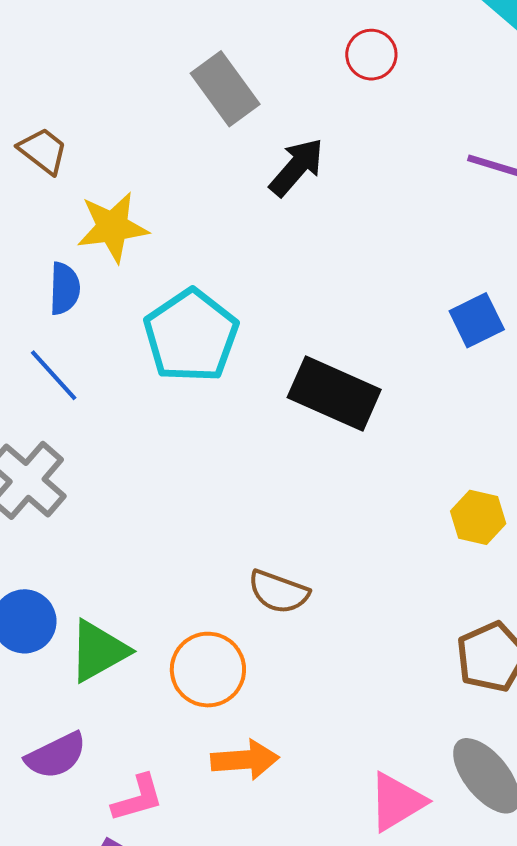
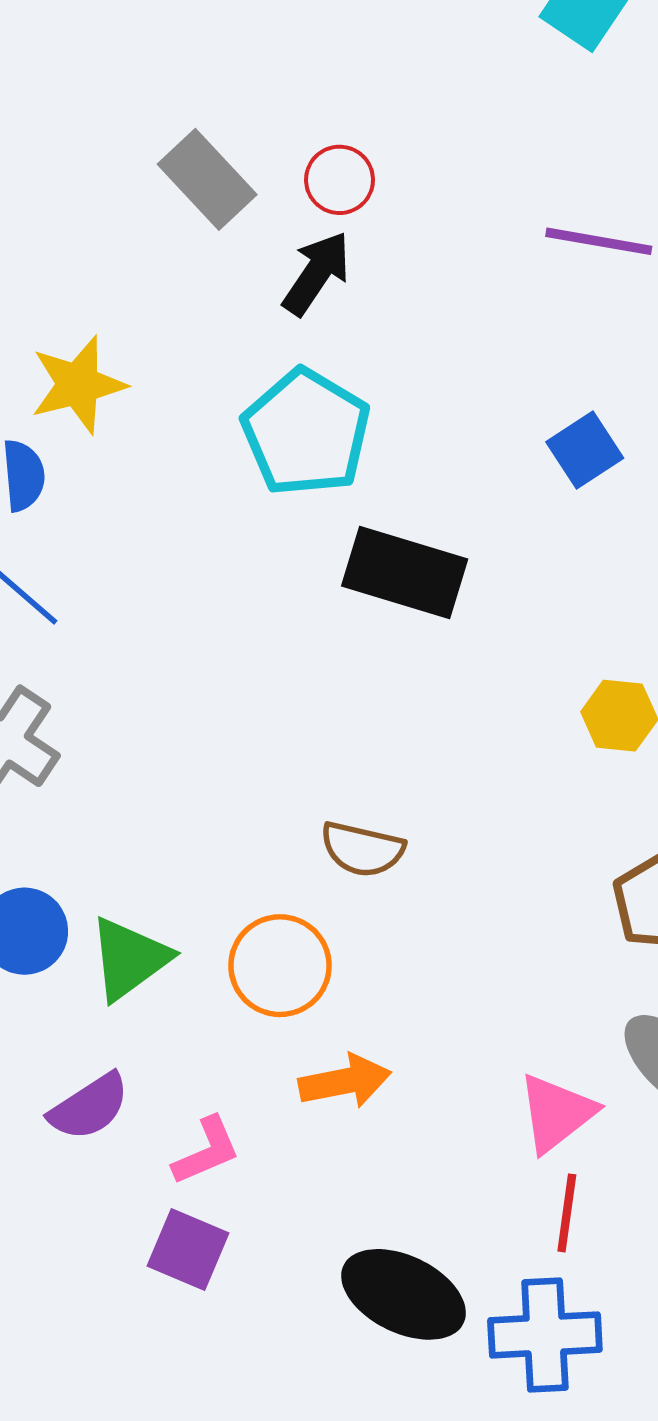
red circle: (371, 55) -> (340, 180), moved
cyan pentagon: (191, 336) -> (306, 433), moved

